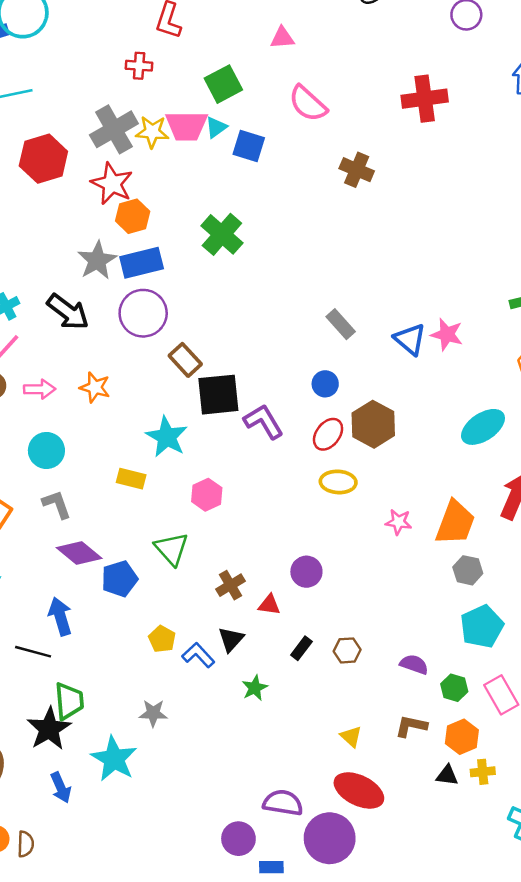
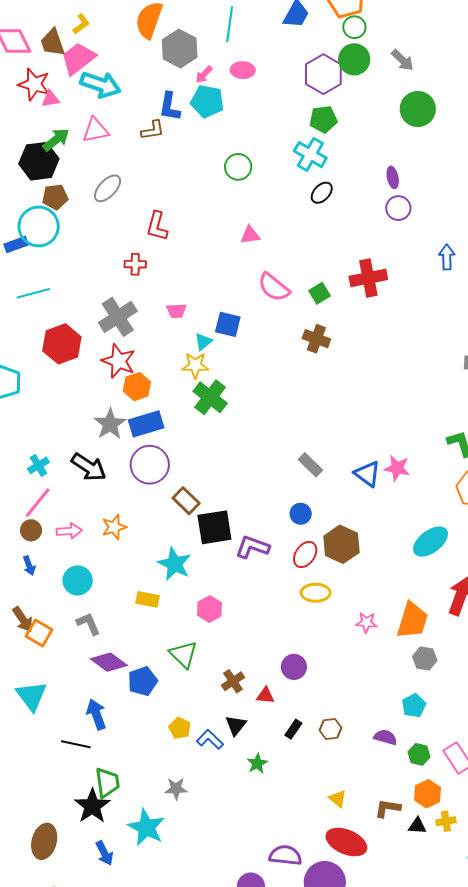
green square: (223, 84) -> (319, 293), moved, size x0.7
pink trapezoid: (187, 126) -> (176, 311), size x0.6
cyan triangle: (216, 127) -> (203, 342), moved
yellow star: (152, 132) -> (195, 365), moved
orange star: (95, 387) -> (114, 527), turned -30
purple L-shape: (264, 421) -> (252, 547), turned -36
cyan pentagon: (482, 627) -> (414, 706), moved, size x0.7
brown L-shape: (411, 726) -> (388, 808), moved

